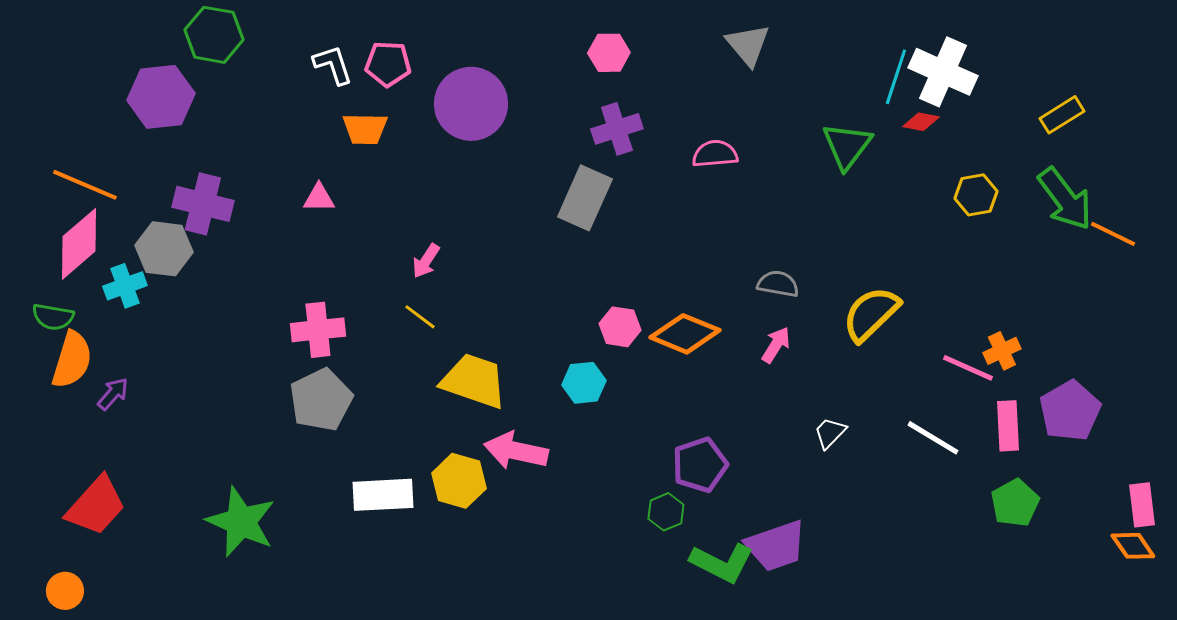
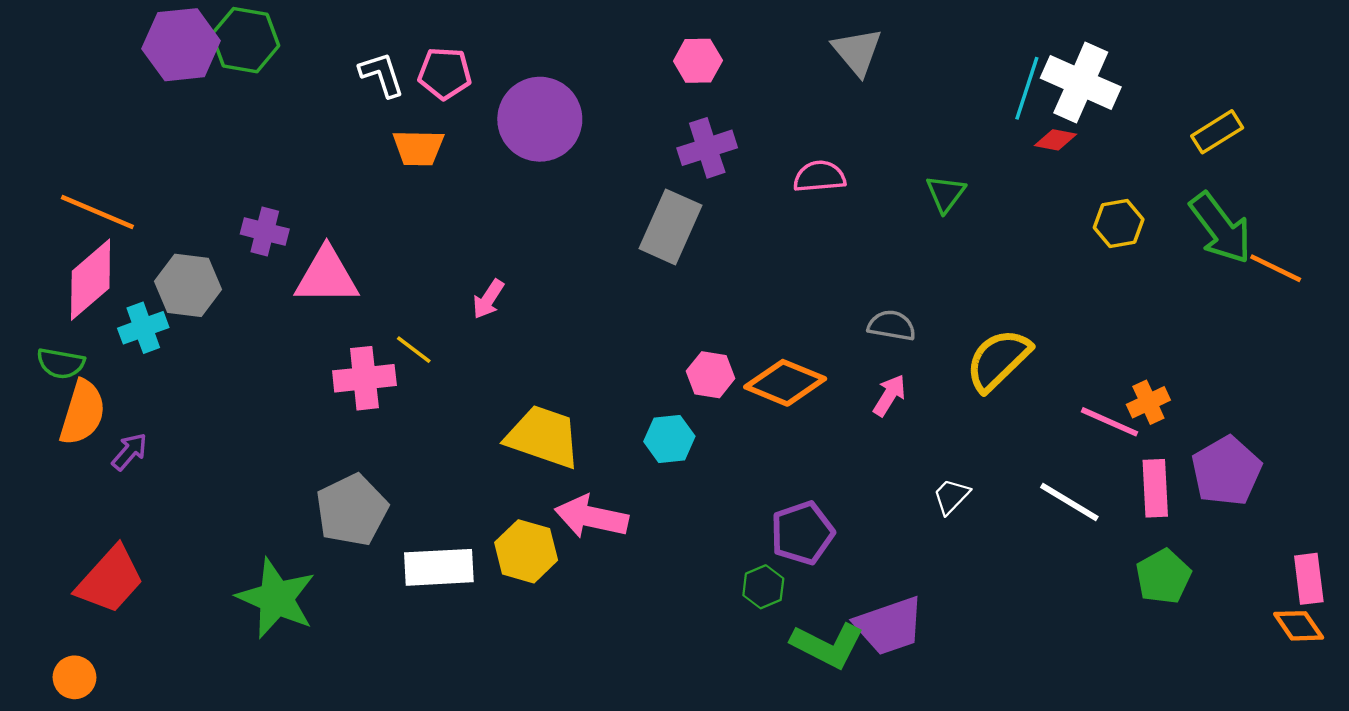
purple hexagon: (161, 97) -> (181, 45), moved
green triangle: (847, 146) -> (946, 194), moved, size x0.7
pink triangle: (319, 198) -> (327, 276), moved, size x1.8
purple cross: (203, 204) -> (265, 232), moved, size x0.7
yellow line: (420, 317) -> (414, 350), moved
gray pentagon: (321, 400) -> (352, 510), moved

